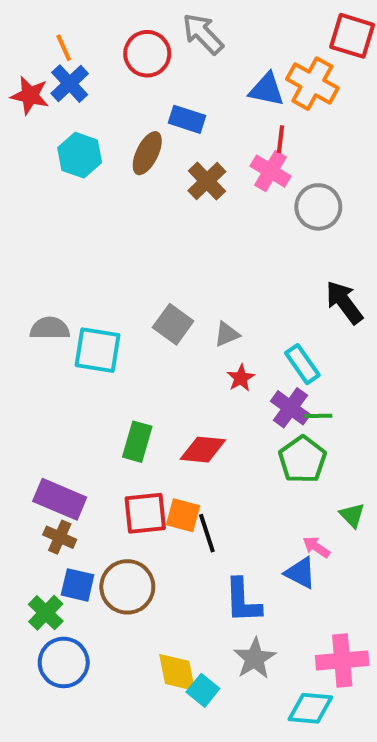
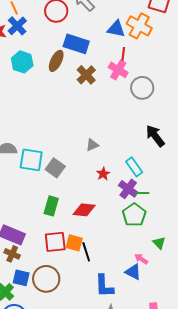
blue rectangle: (187, 119) -> (76, 44), size x1.4
gray square: (173, 324) -> (55, 168), moved
gray triangle: (227, 334) -> (92, 145), moved

